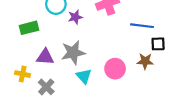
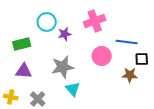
purple triangle: (45, 57) -> (24, 71), moved
pink circle: (115, 69) -> (102, 56), moved
yellow cross: (23, 74) -> (11, 97), moved

